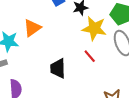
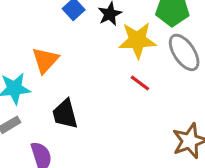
black trapezoid: (58, 68) -> (65, 114), moved

